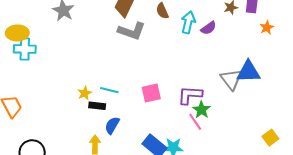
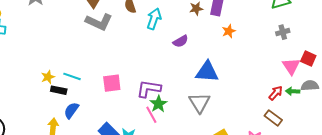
purple semicircle: (208, 28) -> (181, 41), moved
gray triangle: (231, 79) -> (200, 103), moved

